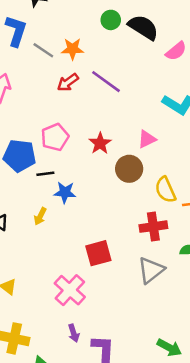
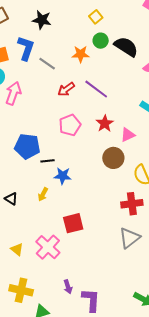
orange star: (72, 49) -> (81, 54), moved
pink pentagon: (55, 137) -> (70, 125), moved
red star: (100, 143) -> (105, 123), moved
red square: (98, 253) -> (73, 223), moved
pink cross: (70, 290) -> (48, 247), moved

